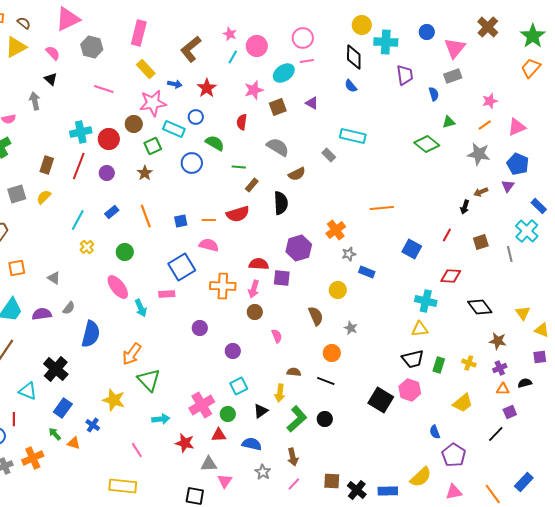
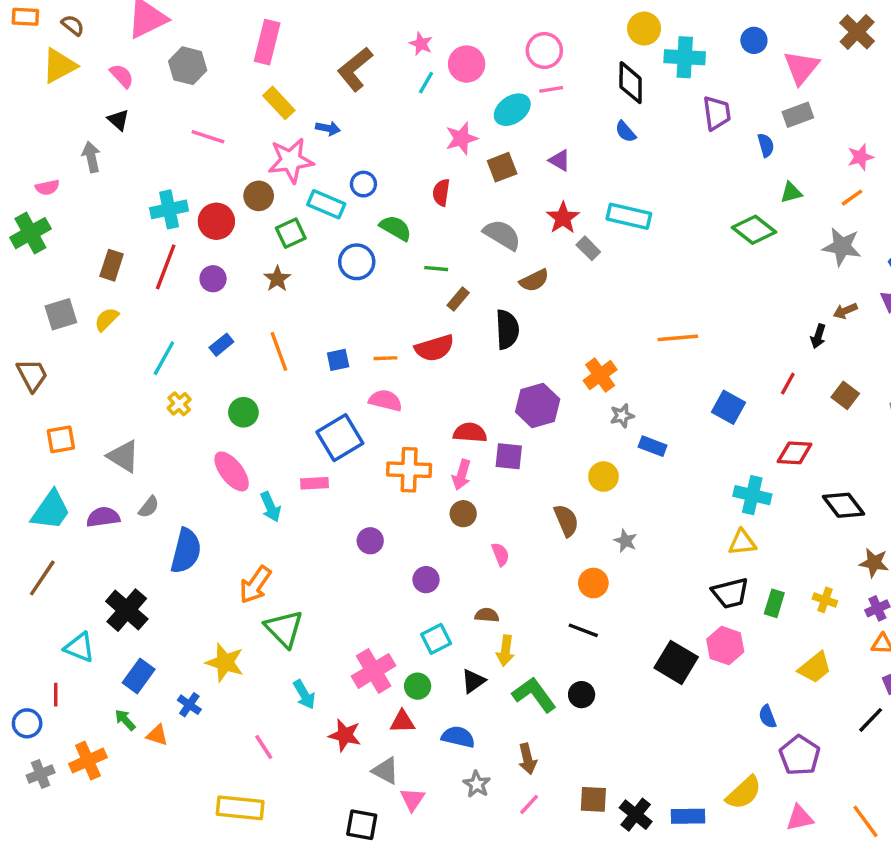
red star: (207, 88) -> (563, 218), moved
brown square: (481, 242) -> (845, 395), turned -35
gray triangle: (54, 278) -> (123, 456), size x1.5
brown semicircle: (294, 372) -> (487, 615), moved
cyan arrow: (161, 419) -> (304, 695), turned 66
green L-shape: (297, 419) -> (534, 695), turned -84
gray triangle: (209, 464) -> (385, 771), turned 30

